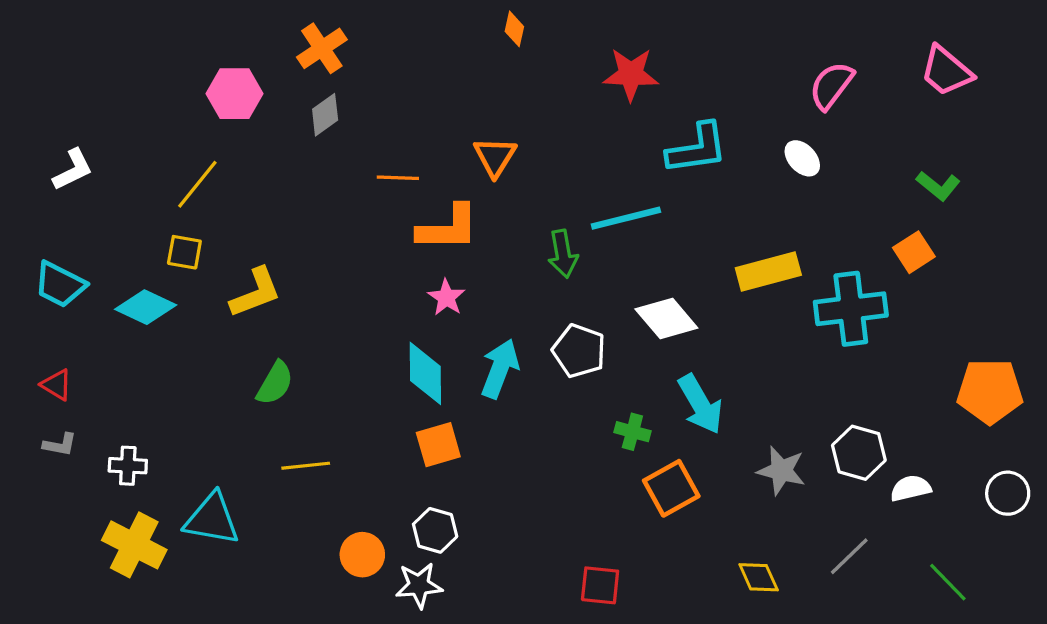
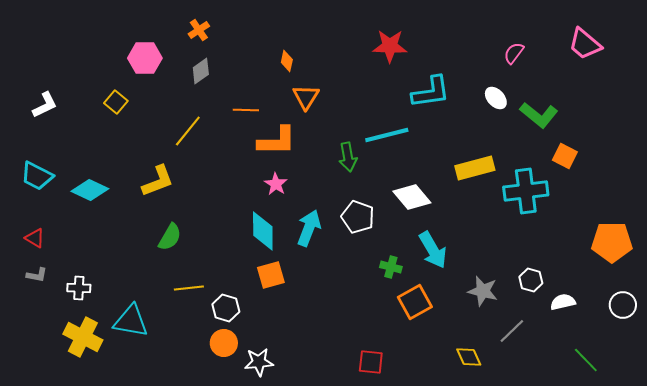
orange diamond: (514, 29) -> (287, 61), moved
orange cross: (322, 48) -> (199, 30), size x0.7
pink semicircle: (831, 86) -> (514, 53), size x0.7
yellow line: (197, 184) -> (188, 131), moved
green L-shape: (938, 186) -> (539, 115), moved, size x1.4
yellow square: (184, 252) -> (116, 102), moved, turned 30
orange square: (914, 252) -> (565, 156), turned -30
white hexagon: (859, 453) -> (531, 280), size x0.7
white hexagon: (435, 530) -> (226, 308), moved
gray line: (849, 556) -> (512, 331), moved

